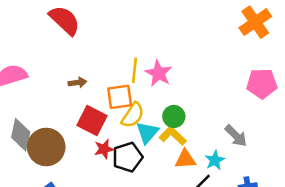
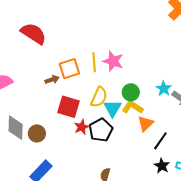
orange square: (120, 97) -> (69, 69), moved
brown circle: (46, 147) -> (37, 133), size x0.6
orange triangle: (185, 159) -> (145, 124), turned -30
cyan star: (215, 160) -> (164, 89), moved

